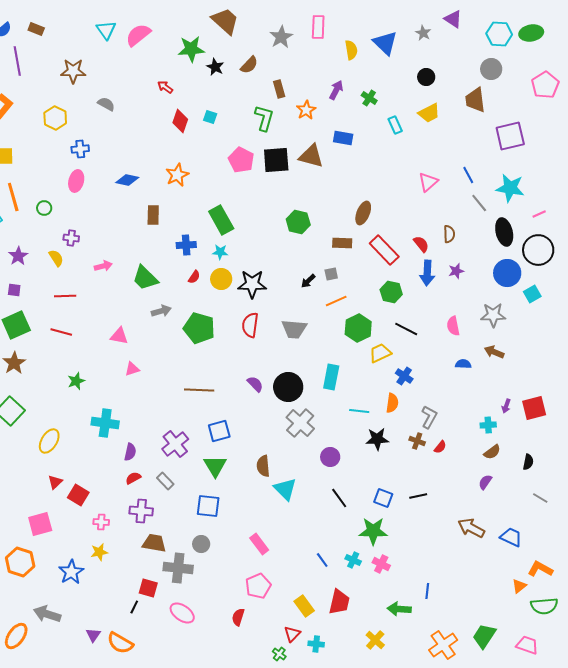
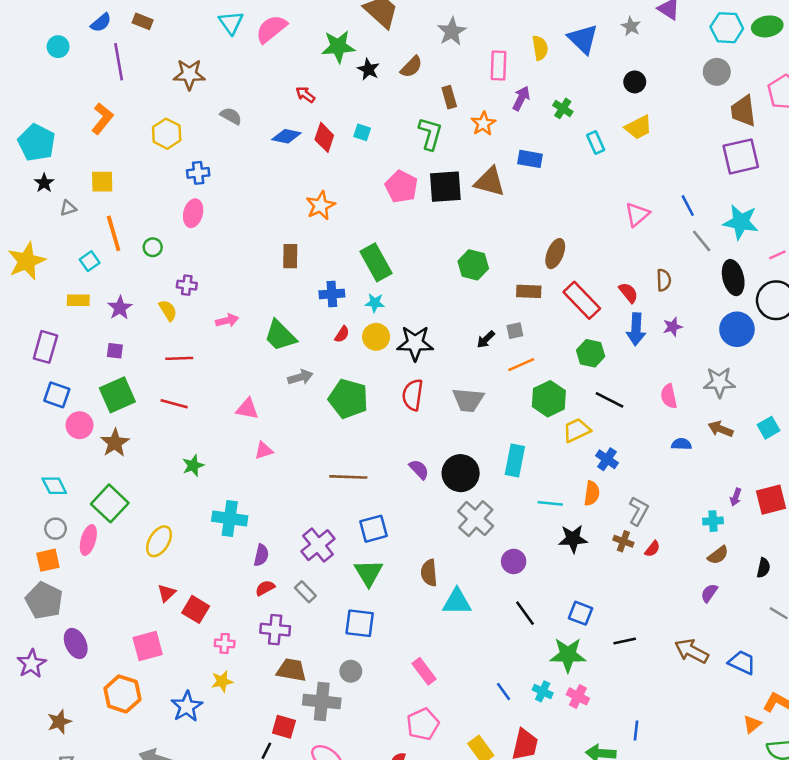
pink rectangle: (318, 27) -> (498, 66), moved
brown trapezoid: (475, 100) -> (743, 111), moved
blue diamond: (127, 180) -> (286, 136), moved
cyan square: (532, 294) -> (769, 428), moved
cyan triangle: (285, 489) -> (457, 602), turned -45
black line: (418, 496) -> (625, 641), moved

